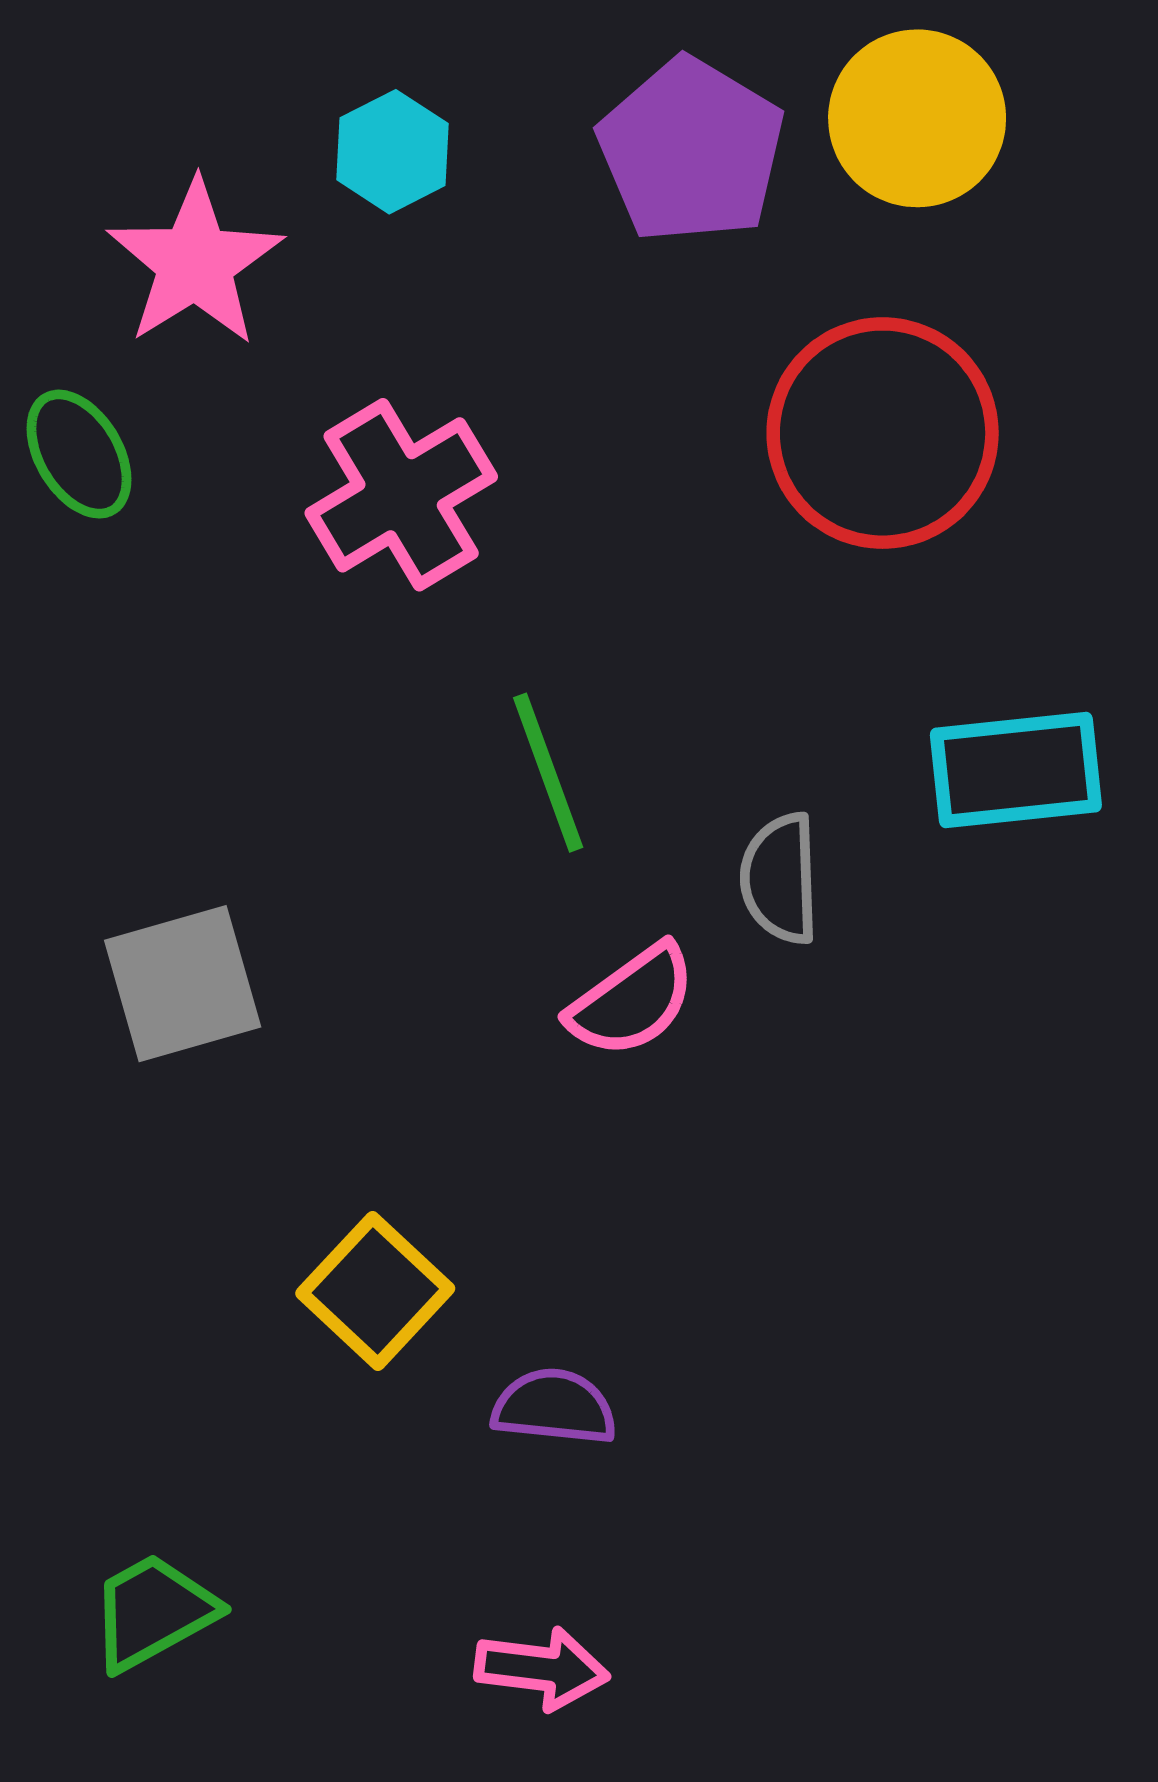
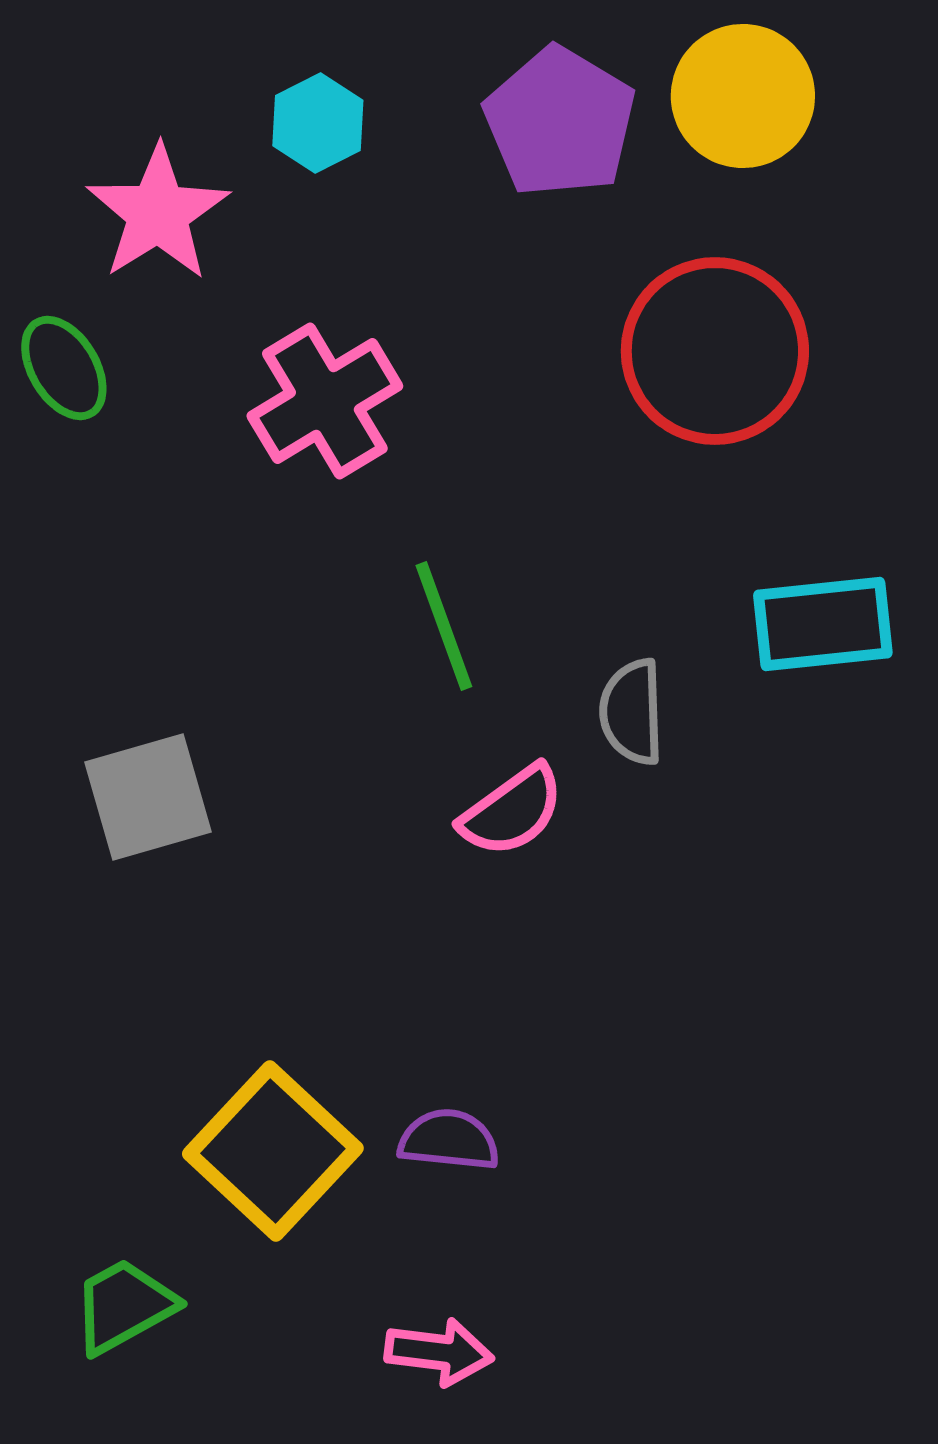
yellow square: (375, 1291) -> (273, 1151), moved, size x1.4

